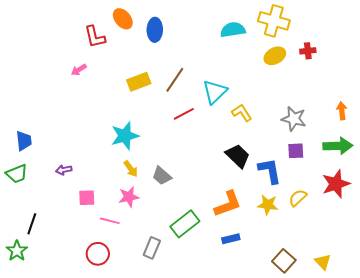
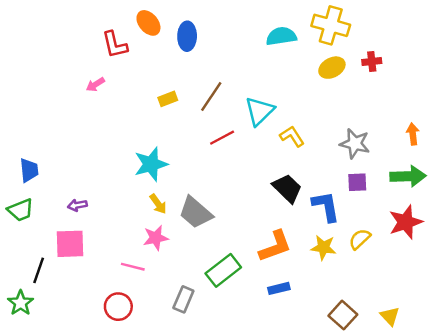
yellow rectangle: (139, 82) -> (168, 99), size x0.7
gray trapezoid: (162, 176) -> (196, 212), size x1.4
pink square: (87, 198) -> (70, 244), moved, size x1.5

